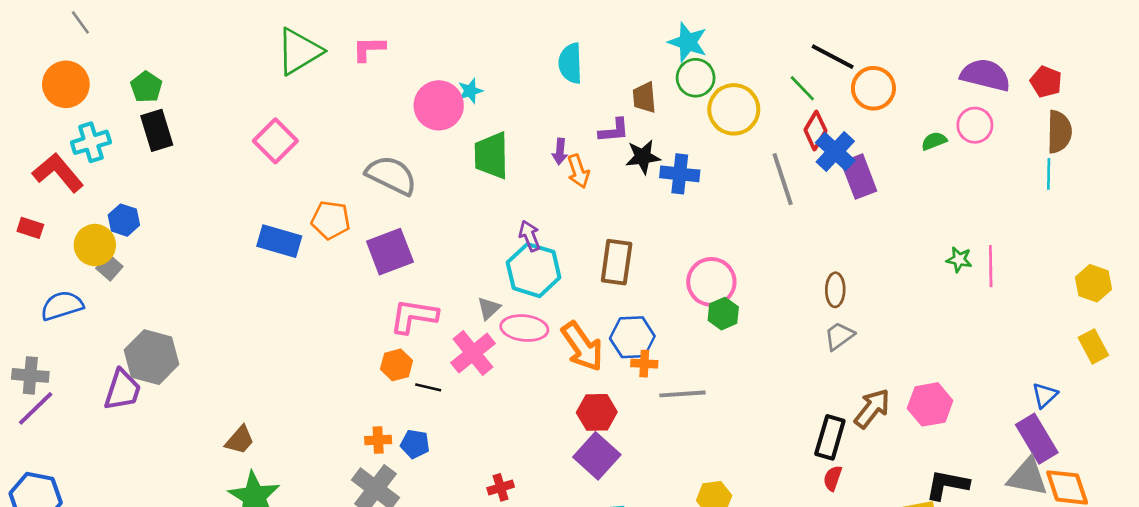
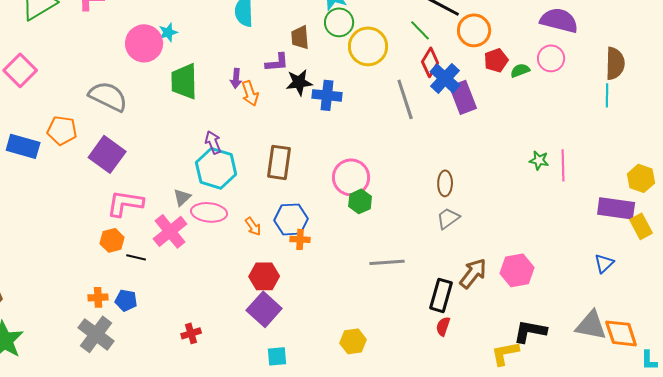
red pentagon: (1046, 82) -> (496, 60), moved, turned 30
purple square: (390, 252) -> (107, 154), turned -33
orange arrow: (582, 346) -> (253, 226), size x0.5
gray line: (682, 394) -> (387, 262), moved
purple rectangle: (1037, 439) -> (616, 208), moved, turned -51

